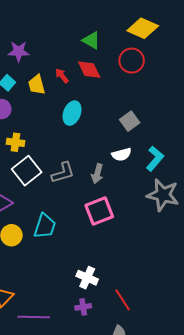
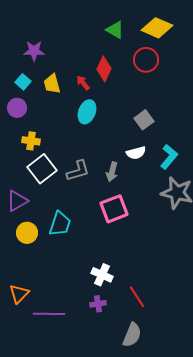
green triangle: (91, 40) -> (115, 30), moved
red diamond: (89, 70) -> (104, 69), turned 50
red arrow: (62, 76) -> (83, 83), moved

